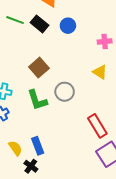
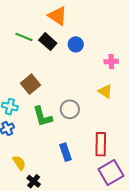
brown square: (39, 68) -> (31, 84), moved
red rectangle: (97, 126) -> (101, 144), turned 30
blue rectangle: (38, 146) -> (66, 152), moved

